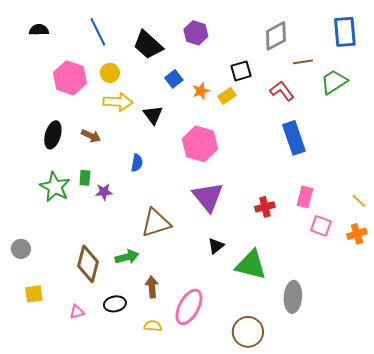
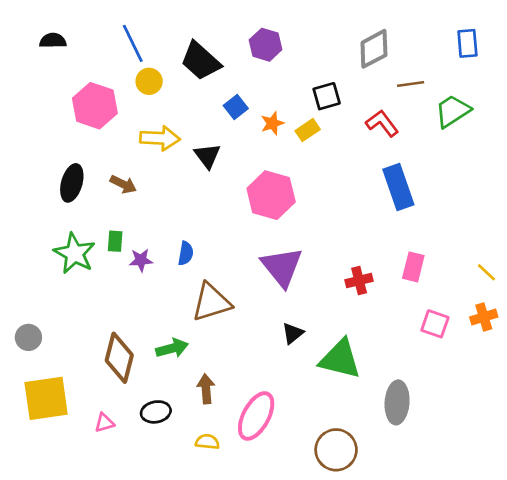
blue rectangle: (345, 32) -> (467, 43), size x0.7
yellow circle: (110, 73) -> (149, 81), moved
blue semicircle: (137, 163) -> (186, 253), moved
pink square: (321, 226) -> (435, 324), moved
yellow square: (34, 294) -> (46, 398), size x1.8

